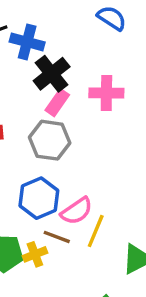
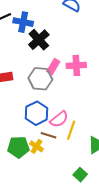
pink cross: (106, 93) -> (76, 65), moved
pink rectangle: (57, 103) -> (53, 67), moved
yellow cross: (35, 254) -> (36, 146), turned -32

